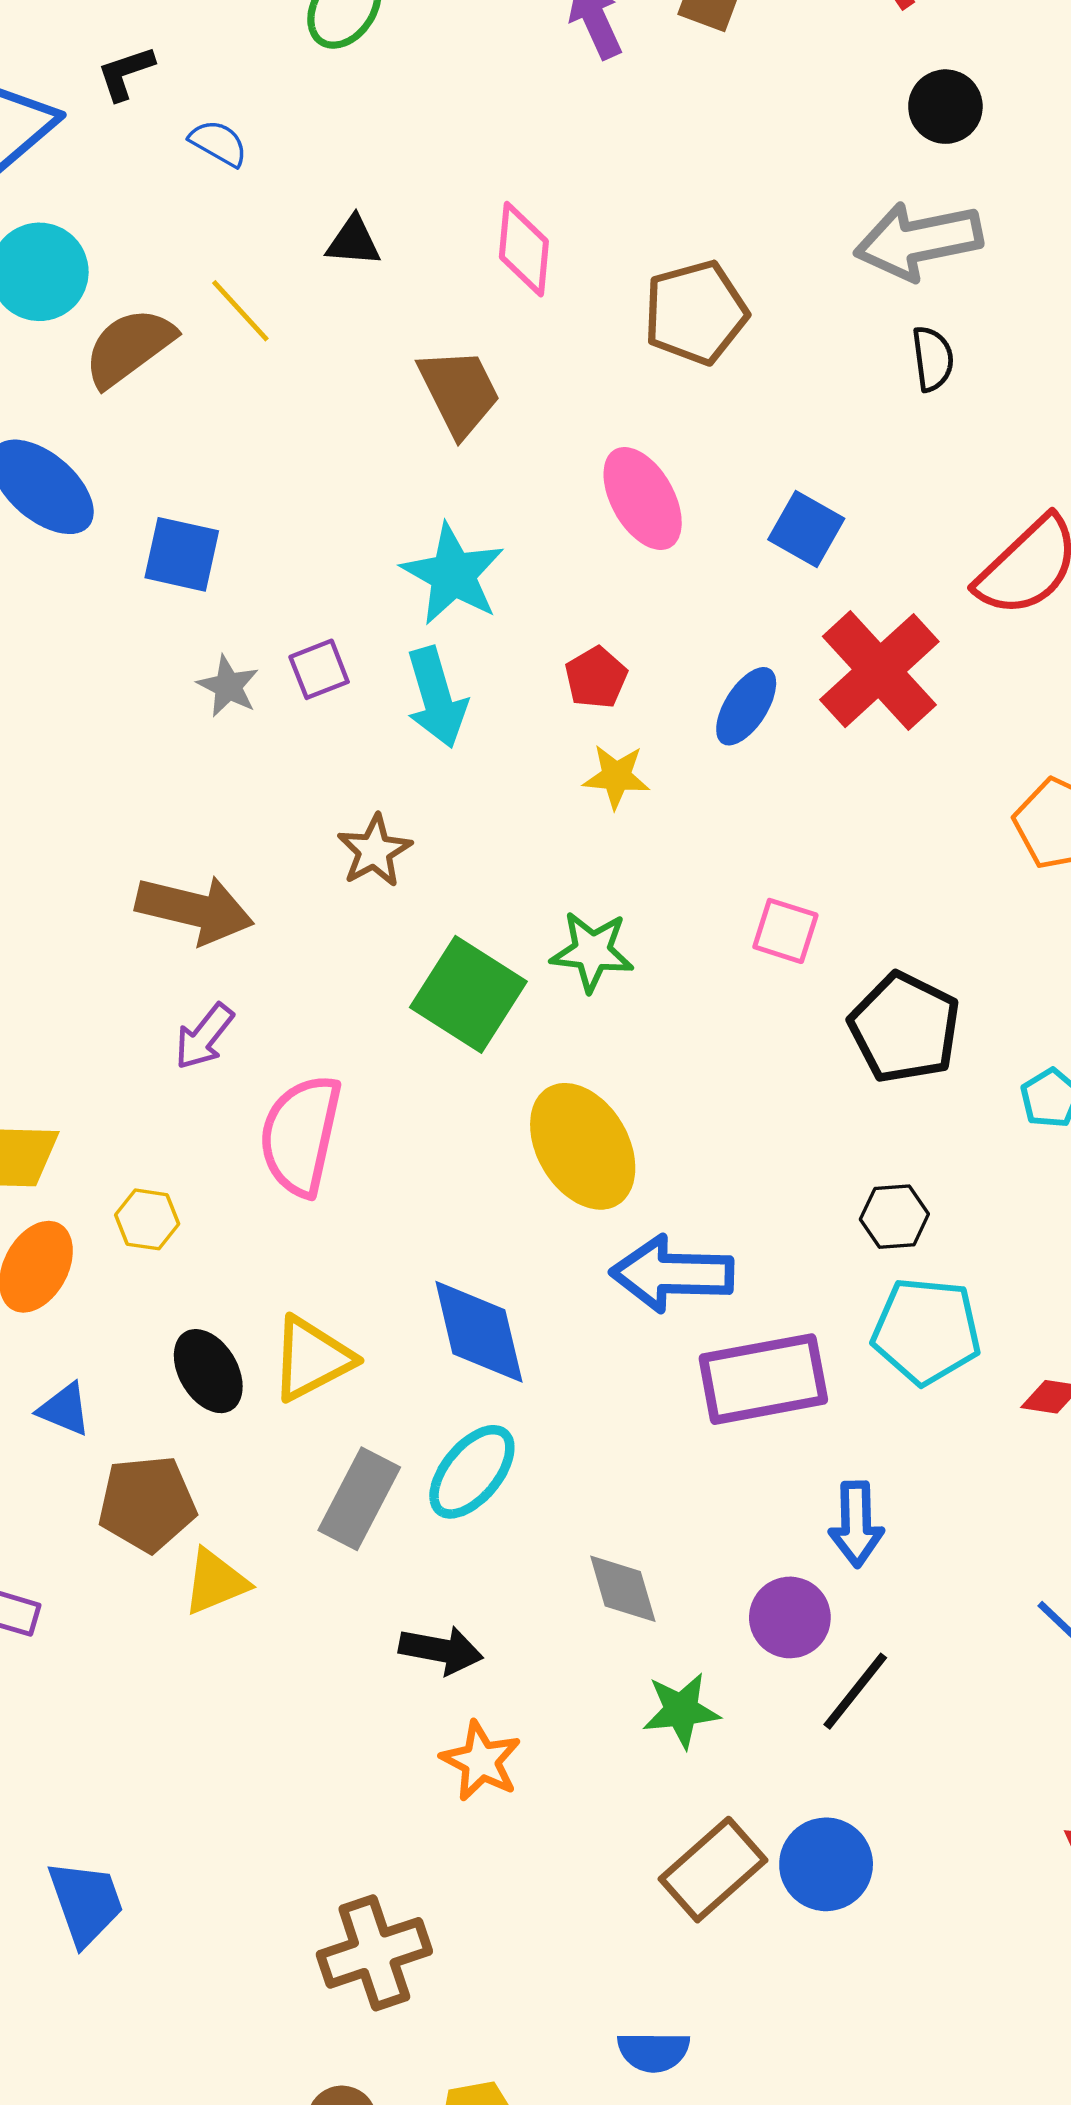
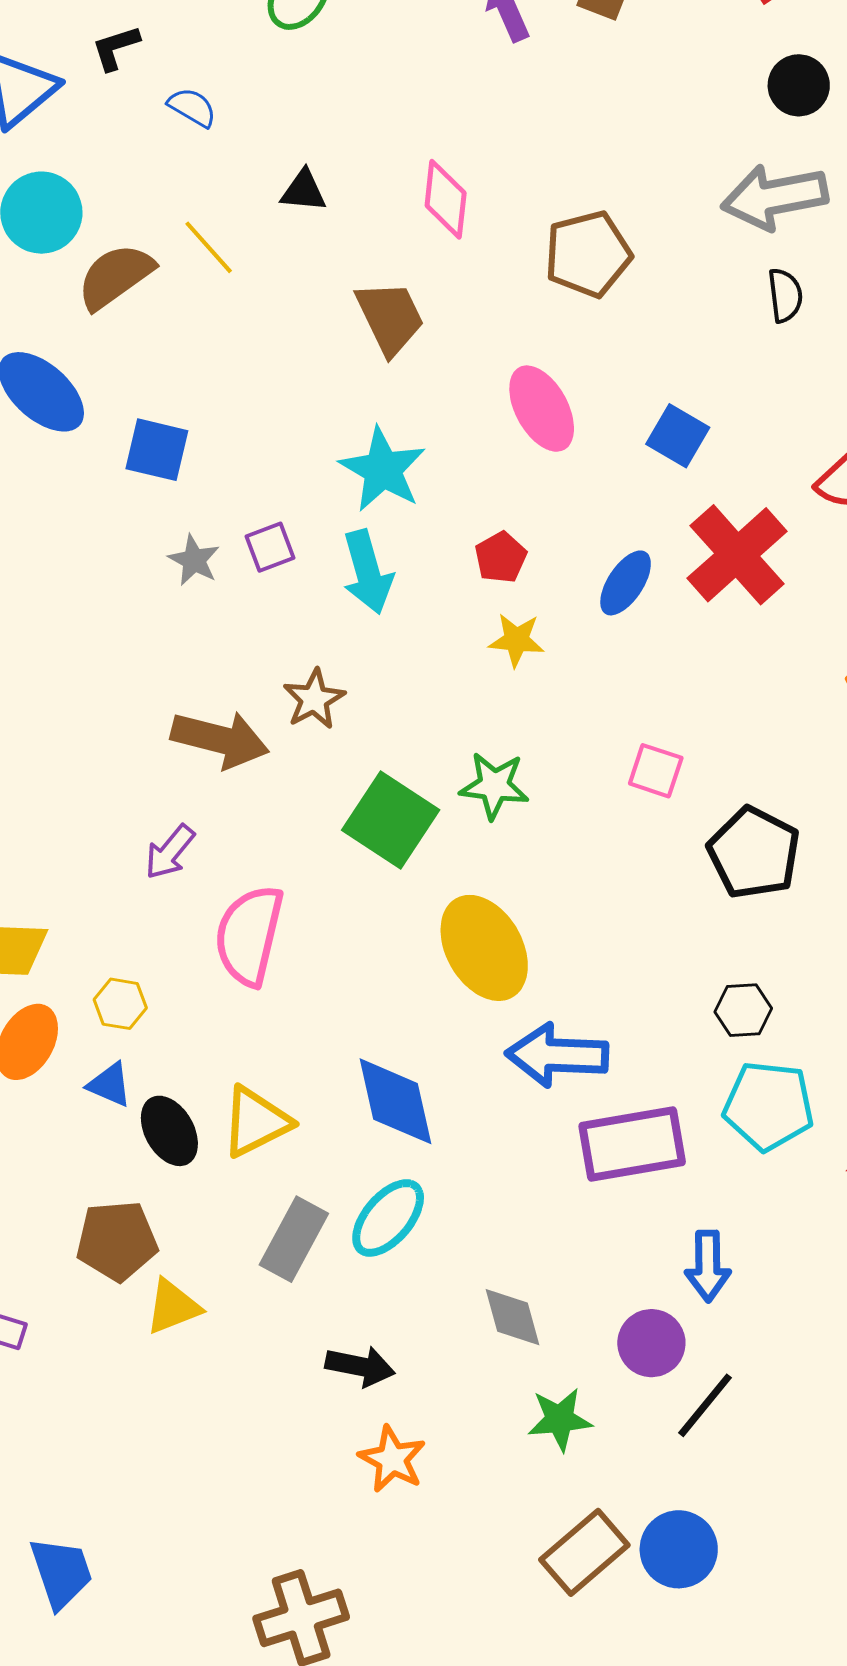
brown arrow: (195, 910) -> (220, 739), moved
blue triangle: (64, 1409) -> (110, 1085), moved

